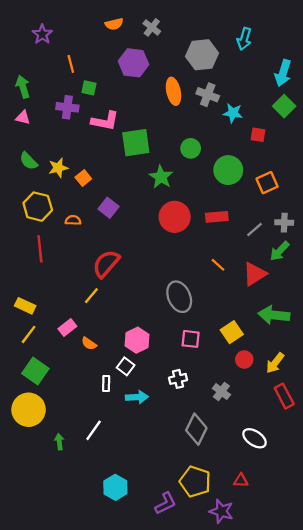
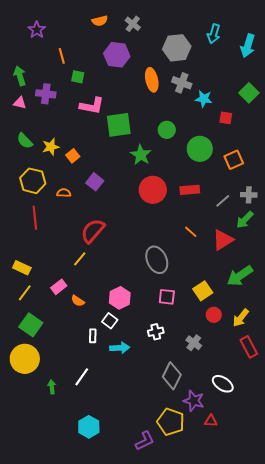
cyan arrow: (283, 73) -> (248, 46), moved
purple cross: (67, 107) -> (46, 94), moved
green arrow: (274, 315) -> (240, 276), turned -40
cyan hexagon: (115, 487) -> (89, 427), moved
purple star: (221, 511) -> (194, 401), moved

